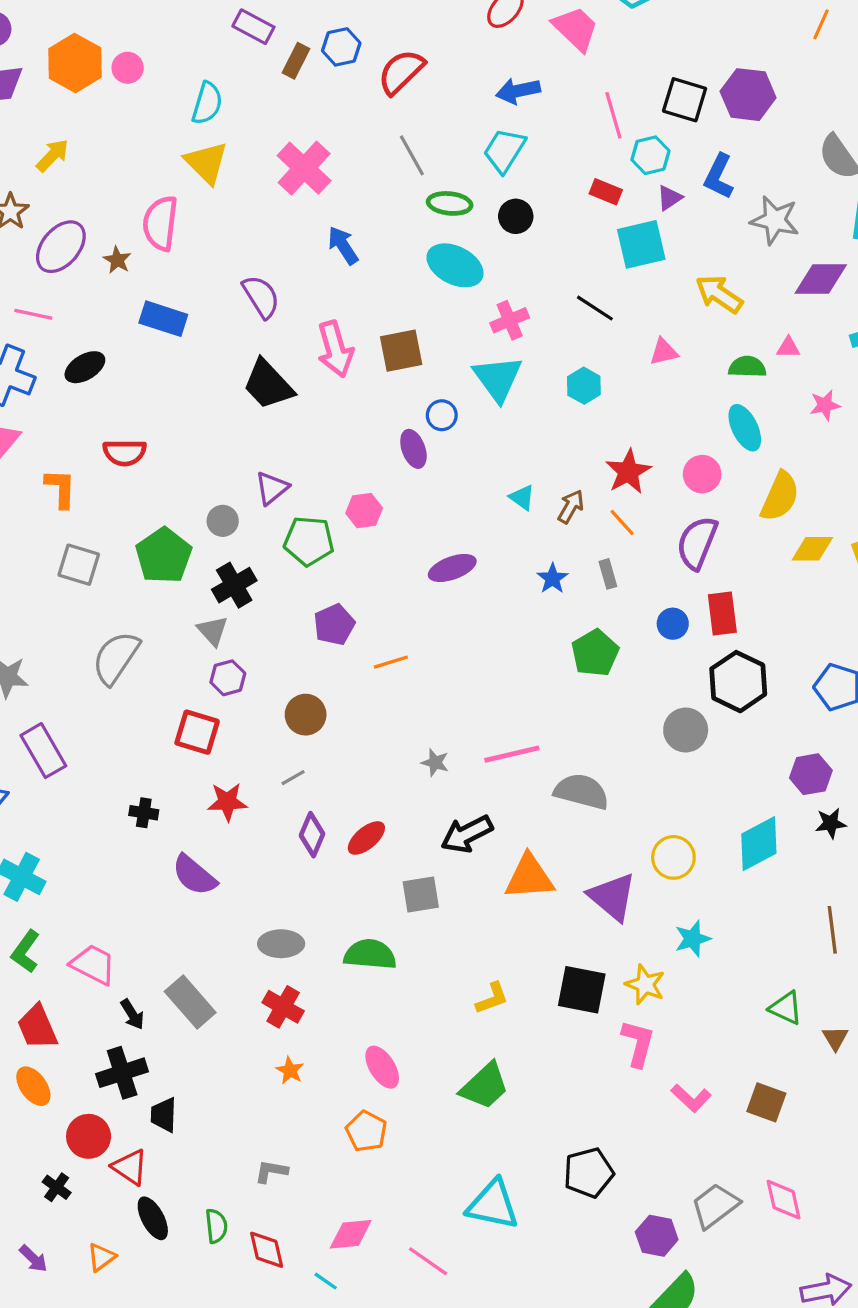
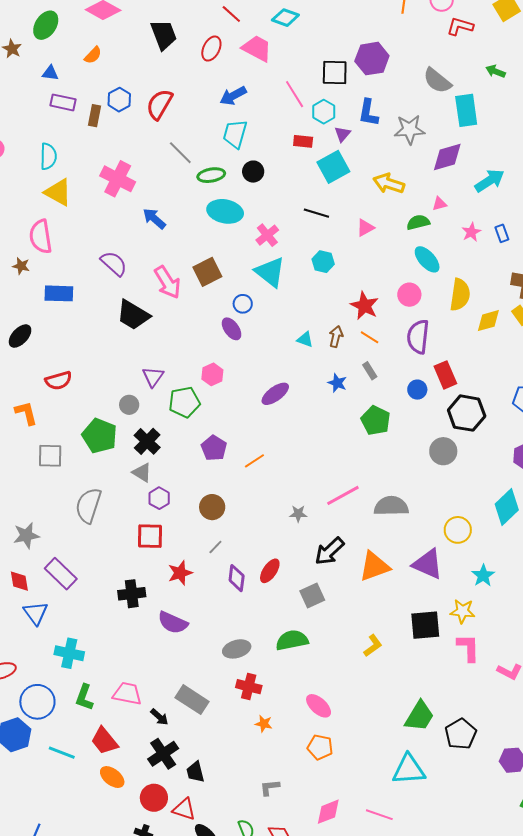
black cross: (144, 813) -> (132, 594), size x1.5
green trapezoid: (485, 1086) -> (419, 716), moved

